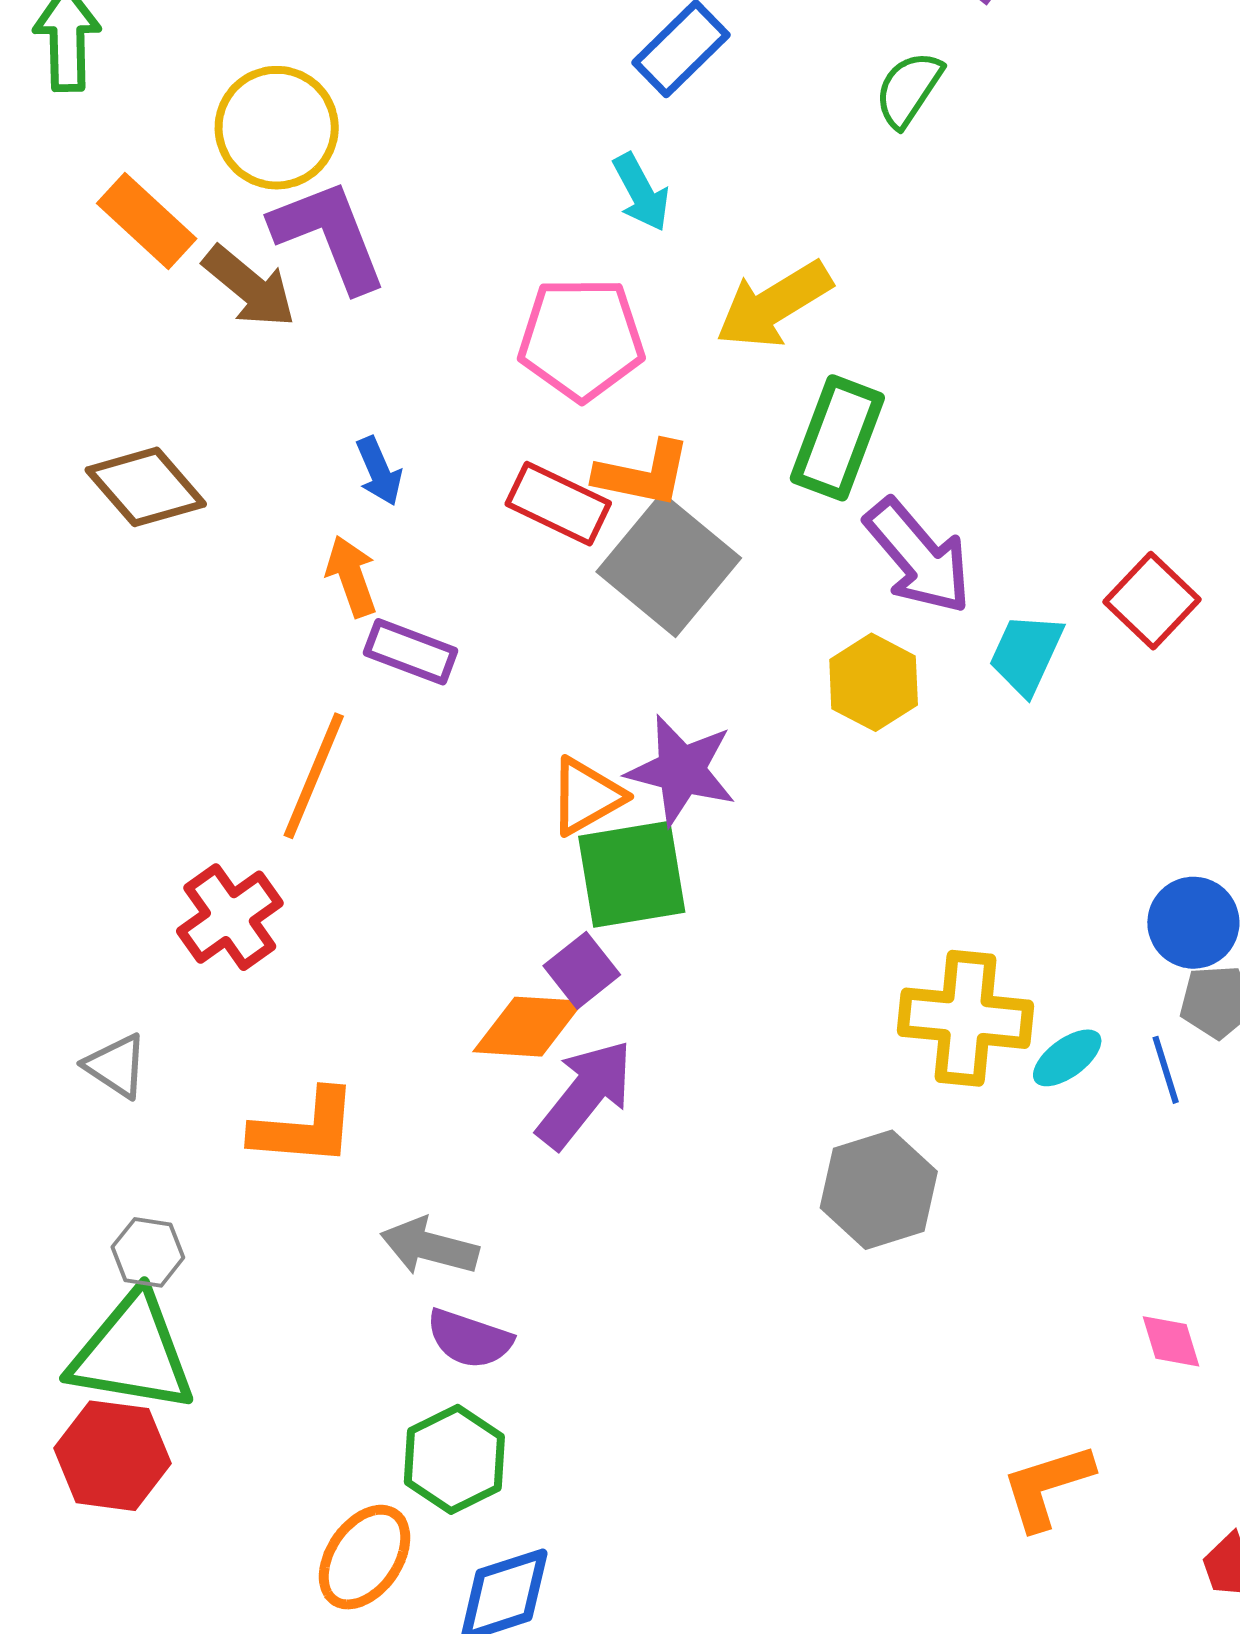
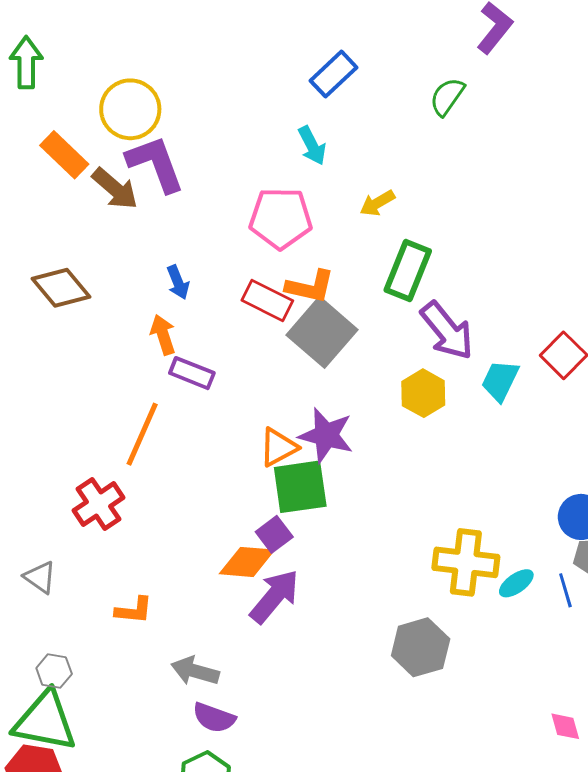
yellow arrow: (774, 305) -> (377, 203), size x0.6
orange L-shape: (305, 1128) -> (134, 610), size x0.7

